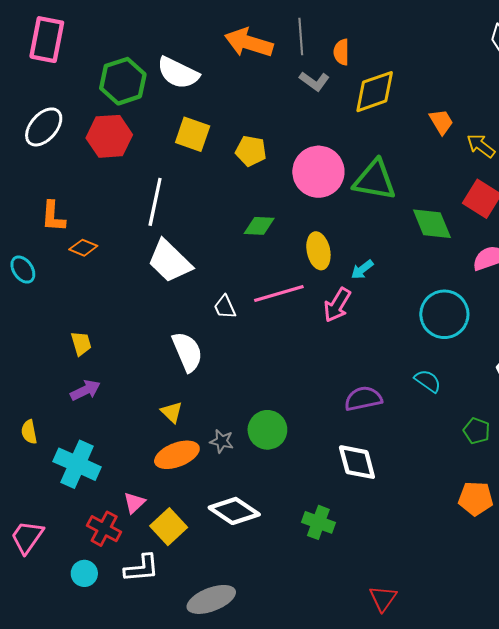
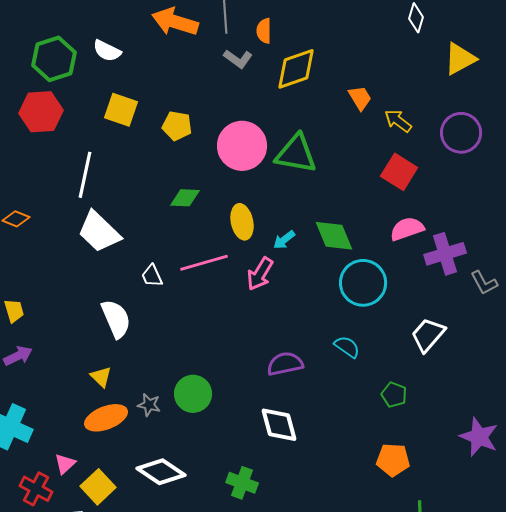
white semicircle: (178, 73) -> (107, 51), size x0.7
green diamond: (432, 224) -> (334, 236), moved

